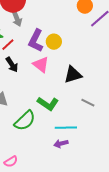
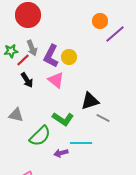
gray arrow: (17, 19) -> (32, 48), moved
black triangle: (73, 75) -> (90, 101), moved
purple arrow: (61, 144) -> (61, 153), moved

